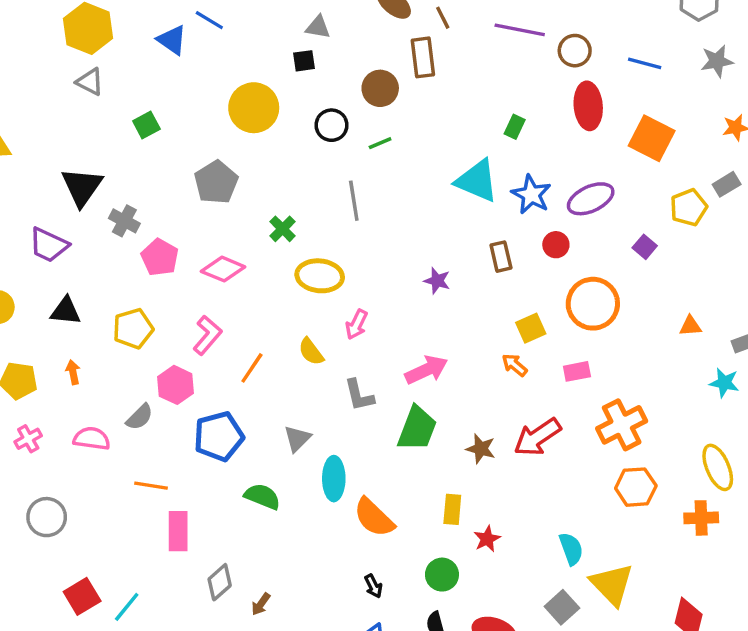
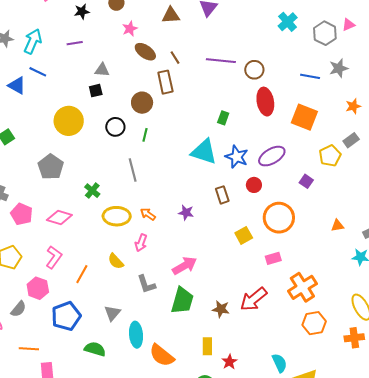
blue line: (645, 63) -> (310, 76), moved
green line: (380, 143) -> (145, 135), turned -48
orange arrow: (515, 365) -> (148, 214), moved

